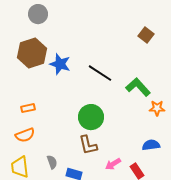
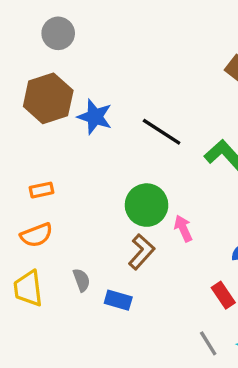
brown L-shape: (88, 145) -> (142, 252), turned -125
pink arrow: (113, 164) -> (183, 228), moved, turned 98

